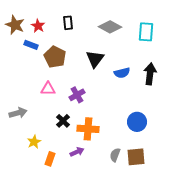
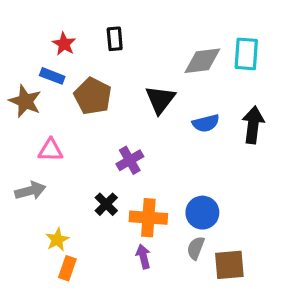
brown star: (15, 25) -> (25, 101), moved
gray diamond: (110, 27) -> (202, 61), moved, turned -35
pink triangle: (48, 89) -> (51, 150), moved
blue circle: (137, 122) -> (202, 213), moved
purple arrow: (77, 152) -> (143, 256), moved, turned -80
gray semicircle: (115, 155) -> (196, 248), moved
orange rectangle: (50, 159) -> (67, 268), moved

